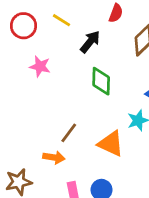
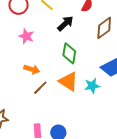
orange triangle: (111, 144) -> (68, 81), moved
orange arrow: (54, 157) -> (32, 69), moved

